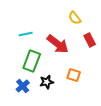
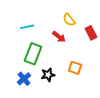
yellow semicircle: (75, 18) -> (69, 20), moved
red arrow: (58, 44) -> (59, 37), size x0.6

